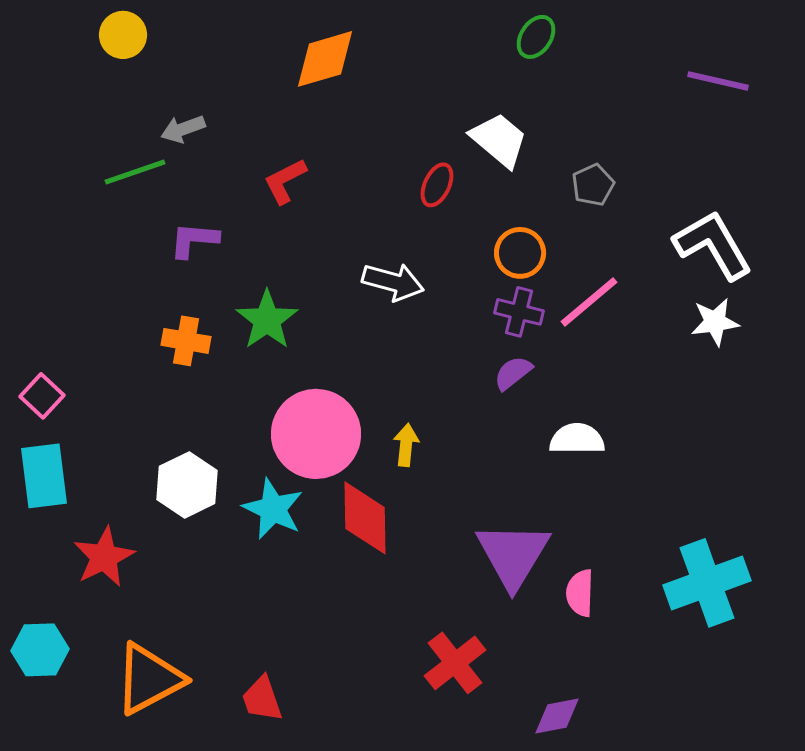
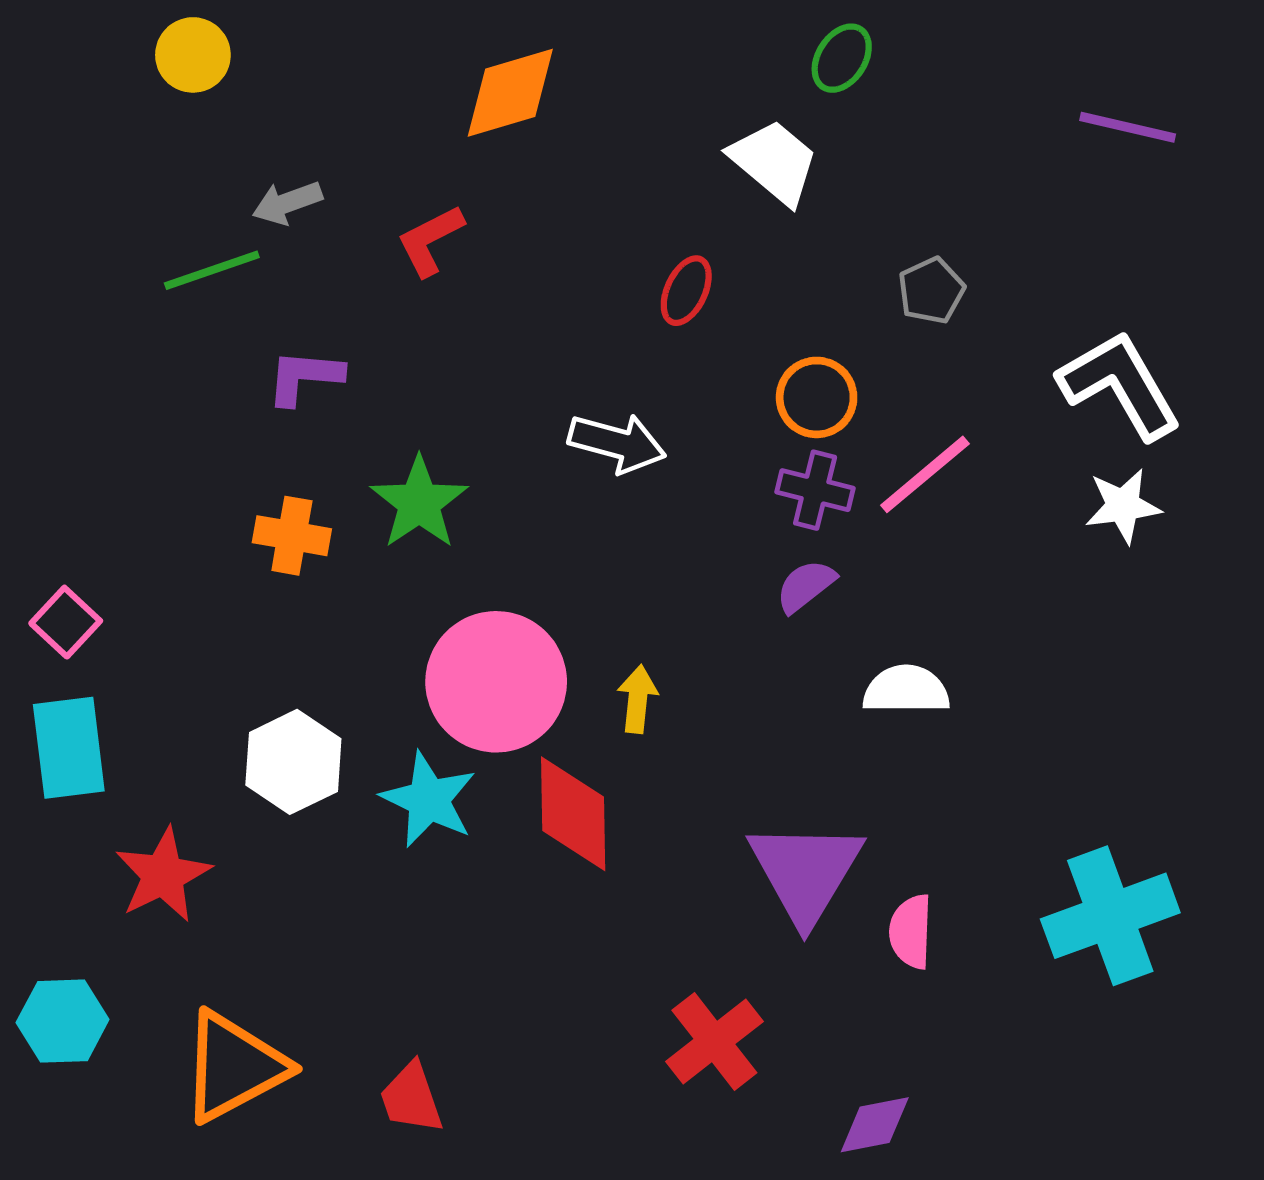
white trapezoid: (499, 140) -> (774, 162), moved
red L-shape: (285, 181) -> (430, 240), moved

